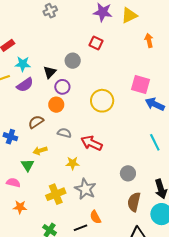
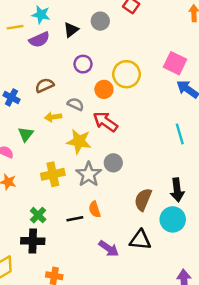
purple circle: (62, 87) -> (83, 64), moved
orange circle: (56, 105) -> (104, 89), moved
yellow arrow: (40, 151) -> (53, 117), moved
yellow star: (73, 163) -> (79, 141), size x1.5
gray circle: (128, 173) -> (113, 163), moved

